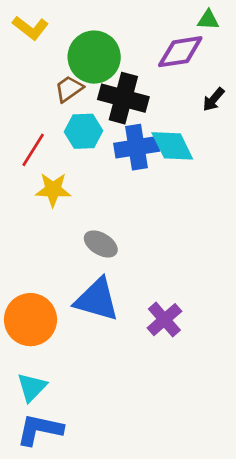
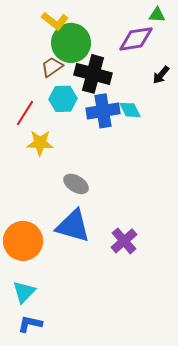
yellow L-shape: (30, 28) -> (55, 21), moved
cyan diamond: (172, 146) -> (130, 110), size x0.7
blue L-shape: (40, 430) -> (30, 324), size x0.7

